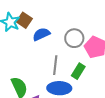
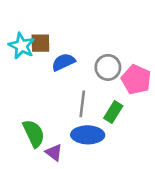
brown square: (24, 20) -> (40, 43), turned -35

